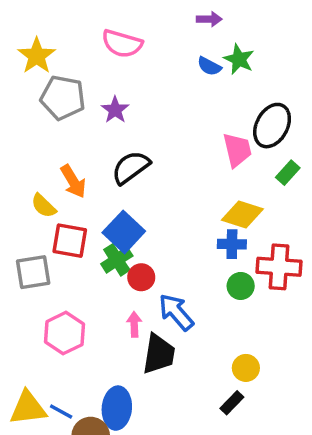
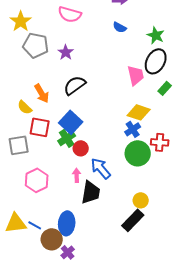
green star: (239, 59) -> (156, 35), moved
blue cross: (232, 244) -> (133, 129), turned -35
red cross: (279, 267) -> (160, 142), size x0.7
green circle: (241, 286) -> (138, 153), size x1.6
black rectangle: (232, 403) -> (133, 220), size x1.6

